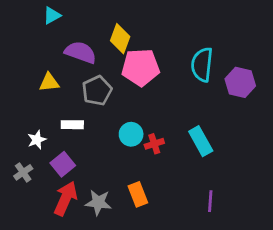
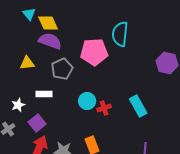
cyan triangle: (52, 15) -> (29, 14), turned -40
yellow diamond: (120, 39) -> (48, 23), moved, turned -45
cyan semicircle: (202, 65) -> (120, 34), moved

